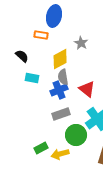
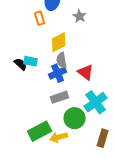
orange rectangle: (41, 35) -> (40, 18), turned 64
gray star: (81, 43) -> (80, 16), moved
black semicircle: (22, 56) -> (21, 64), moved
green rectangle: (41, 148) -> (40, 131), size x1.6

